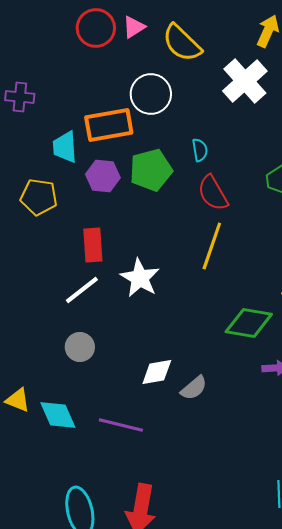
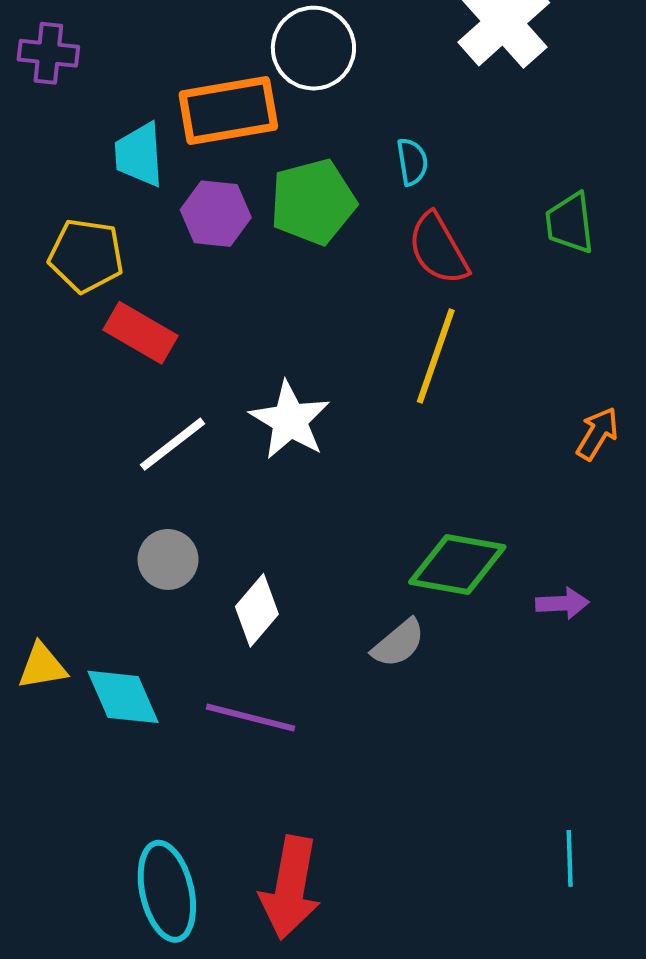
red rectangle: (93, 245) -> (140, 333), moved, turned -56
green diamond: (249, 323) -> (457, 565), moved
white diamond: (157, 372) -> (257, 610), moved, turned -40
yellow triangle: (18, 400) -> (42, 666), turned -32

